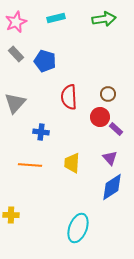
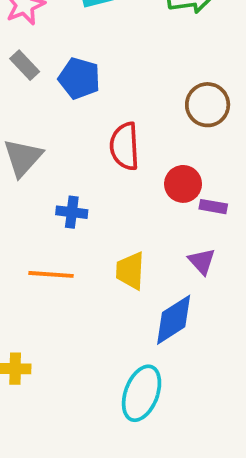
brown circle: (108, 94) -> (208, 105), moved, size x1.5
purple rectangle: (116, 129) -> (213, 207), turned -32
blue diamond: (112, 187) -> (174, 320), moved

